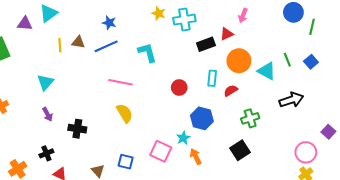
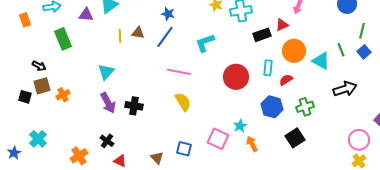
green line: (312, 27) -> (362, 31), moved
blue line: (106, 46) -> (165, 37), turned -30
cyan L-shape: (147, 52) -> (205, 43), turned -95
red circle: (179, 87) -> (236, 77), size x1.6
purple arrow: (47, 114) -> (108, 103), size x1.5
blue hexagon: (202, 118) -> (272, 107), moved
black cross: (77, 129) -> (134, 106), moved
black cross: (46, 153) -> (107, 141), turned -32

